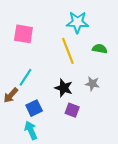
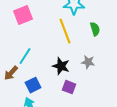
pink square: (23, 34) -> (23, 15), turned -30
green semicircle: (100, 49) -> (95, 29), turned 64

